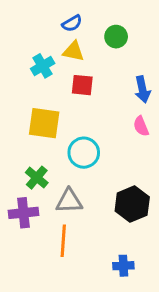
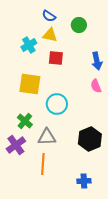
blue semicircle: (72, 23) -> (49, 16), turned 64
purple cross: (24, 213) -> (16, 145), turned -30

